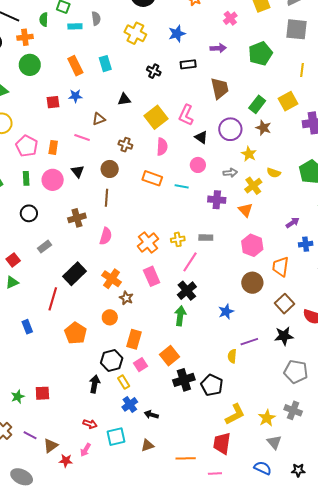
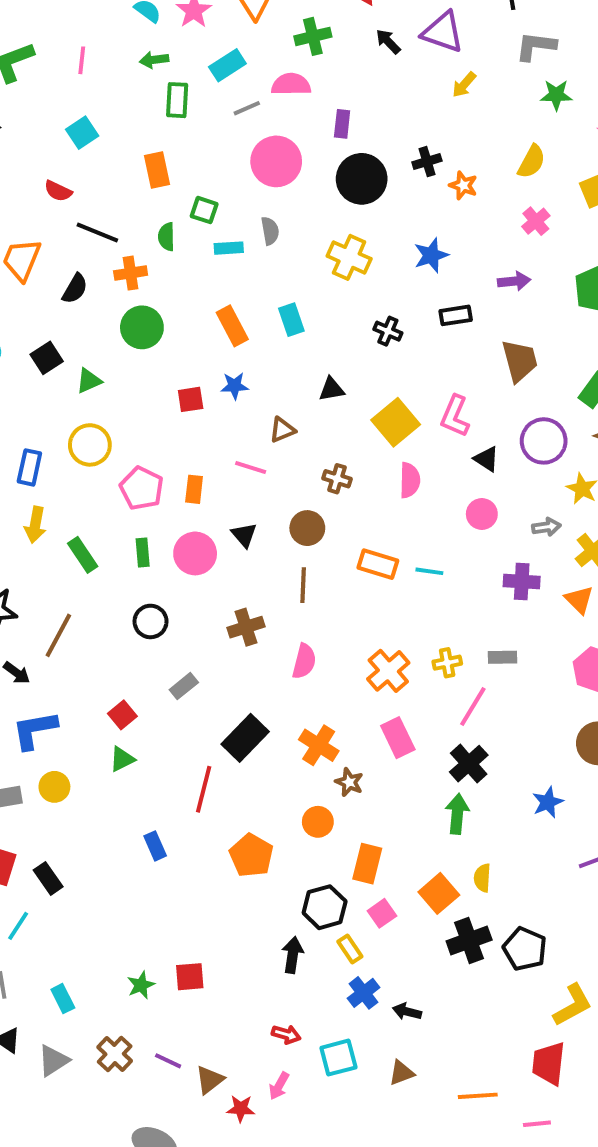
orange rectangle: (152, 178) -> (378, 564), moved
cyan line: (182, 186) -> (429, 571), moved
yellow semicircle: (232, 356) -> (482, 878), moved

